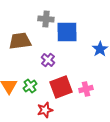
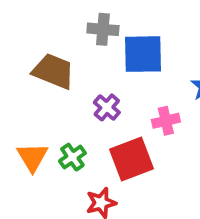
brown trapezoid: (20, 41) -> (53, 71), turned 30
pink cross: (86, 89) -> (166, 121), moved

